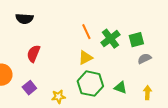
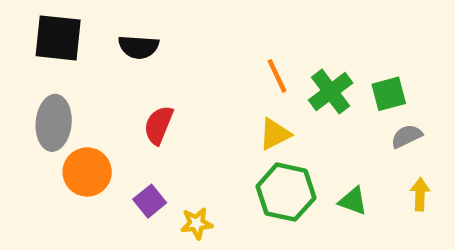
yellow arrow: (147, 93) -> (420, 194), moved
yellow star: (58, 97) -> (197, 223), moved

